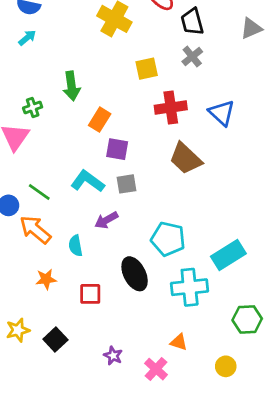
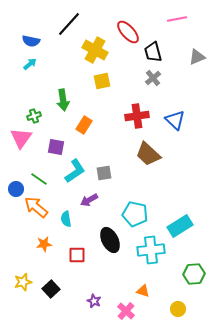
yellow square: (147, 69) -> (102, 81), moved
purple square: (117, 149) -> (56, 147), moved
cyan L-shape: (88, 181) -> (75, 171), turned 110

